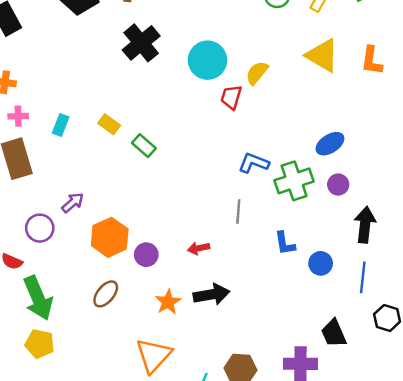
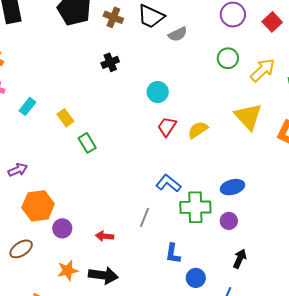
black cross: (141, 43) -> (110, 62), size x0.6
cyan circle: (208, 60) -> (158, 92), size x0.7
yellow semicircle: (257, 73) -> (198, 130), moved
black arrow: (365, 225) -> (240, 259), size x0.7

